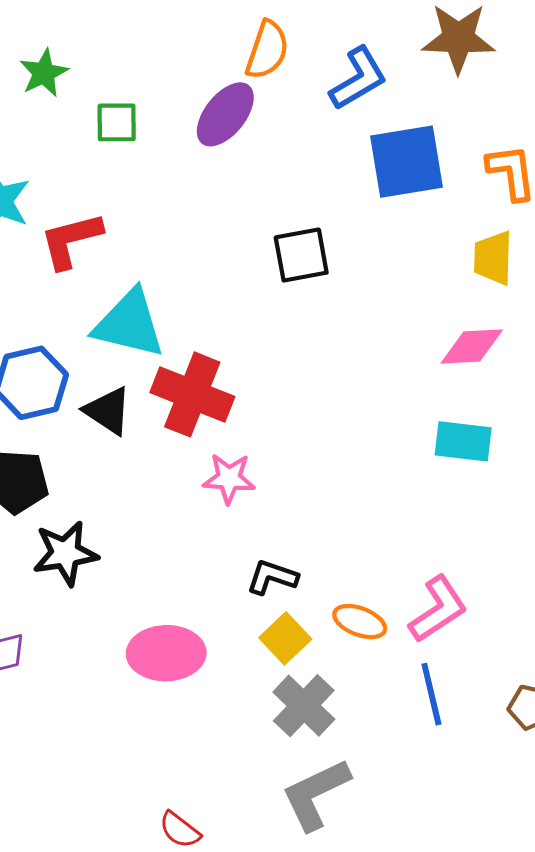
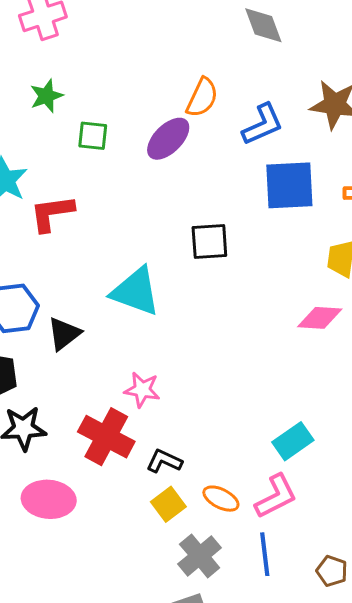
cyan triangle: (129, 324) -> (136, 291), moved
red cross: (192, 394) -> (106, 437), moved
black triangle: (108, 411) -> (64, 334), turned 42
cyan rectangle: (463, 441) -> (293, 441), moved, turned -48
pink ellipse: (166, 653) -> (49, 499), moved
gray cross: (304, 706) -> (200, 556), moved

